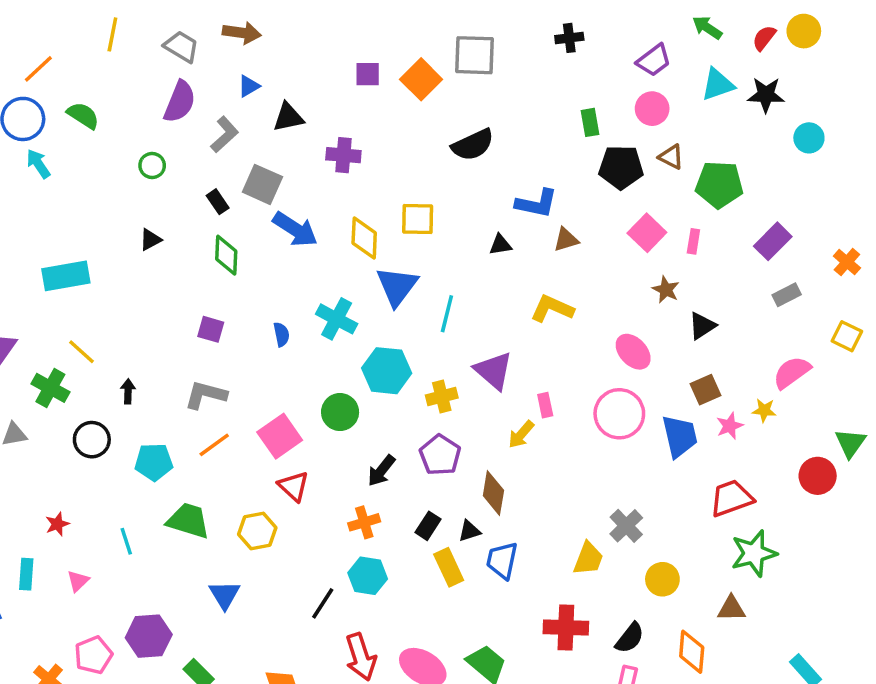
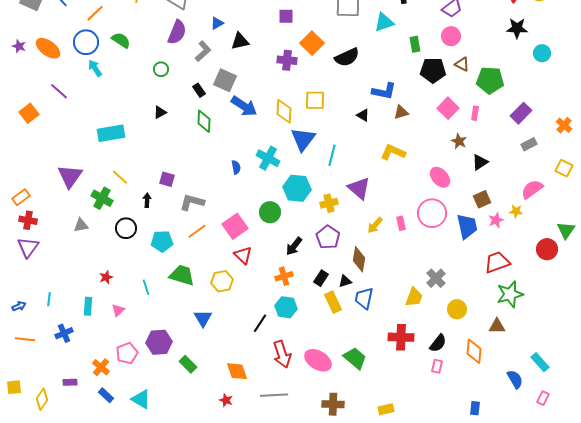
orange square: (421, 79) -> (312, 43), moved
cyan triangle: (718, 84) -> (384, 22), moved
purple cross: (343, 155) -> (287, 60), moved
black triangle: (500, 245) -> (363, 115), turned 40
purple square: (211, 329) -> (167, 179), moved
pink rectangle: (545, 405) -> (401, 223), moved

